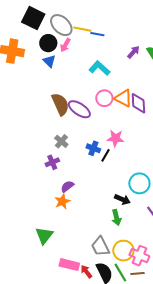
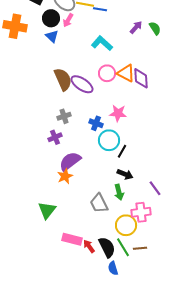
gray cross: (61, 141) -> (64, 116), turned 32
black line: (105, 155) -> (122, 151), moved
cyan circle: (139, 183) -> (109, 140), moved
purple semicircle: (67, 186) -> (70, 161), size x1.6
gray trapezoid: (100, 247) -> (99, 203), moved
pink cross: (139, 256) -> (141, 212), moved, turned -30

